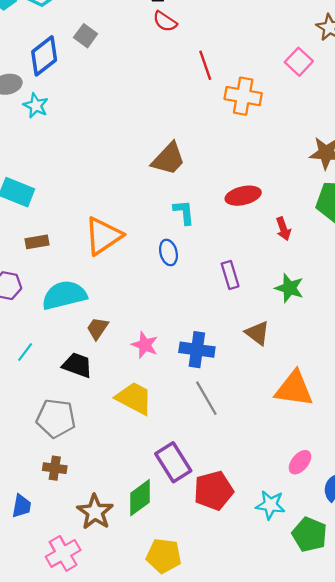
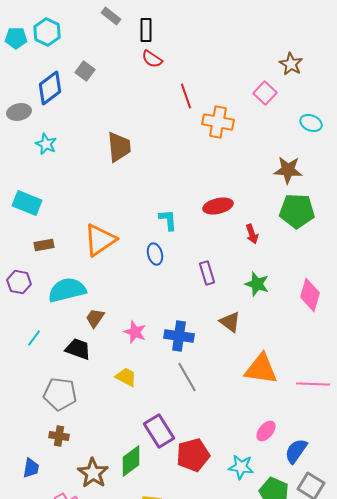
cyan star: (36, 106) -> (46, 144), moved
brown trapezoid: (168, 159) -> (119, 147), moved, turned -48
yellow trapezoid: (134, 398) -> (126, 377), size x0.7

